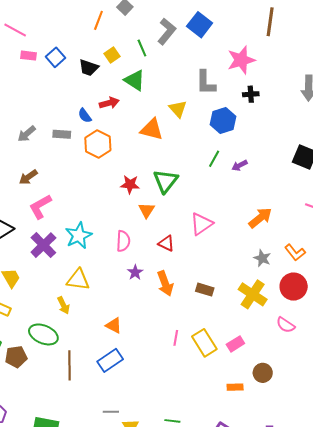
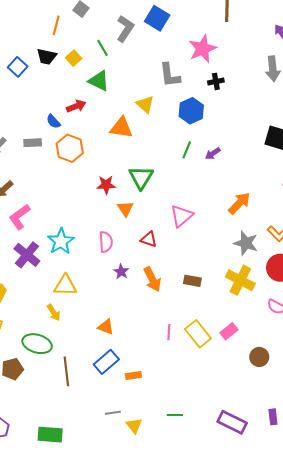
black trapezoid: (89, 68) -> (47, 57), moved
gray star: (262, 258) -> (246, 243), size x1.4
orange rectangle: (235, 387) -> (133, 376), moved

